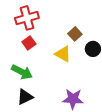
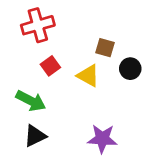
brown square: (75, 34) -> (105, 48), turned -32
red square: (29, 43) -> (50, 66), moved

